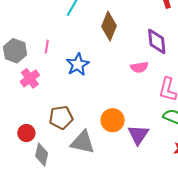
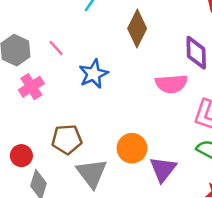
pink line: (47, 47) -> (56, 48), turned -56
pink semicircle: (139, 67) -> (171, 84), size x1.4
gray triangle: (83, 142) -> (92, 173), turned 36

